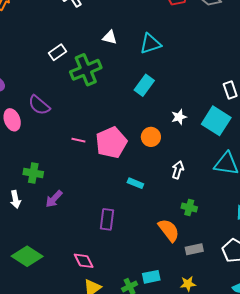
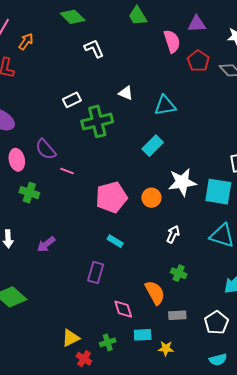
white star: (179, 117) -> (182, 182), size x1.8
cyan square: (216, 121) -> (218, 192), turned -32
pink line: (78, 140) -> (67, 171), moved
green cross: (33, 173) -> (29, 193), moved
cyan rectangle: (135, 183) -> (115, 241), moved
pink diamond: (84, 261) -> (123, 309), moved
cyan rectangle: (151, 277) -> (143, 335), moved

